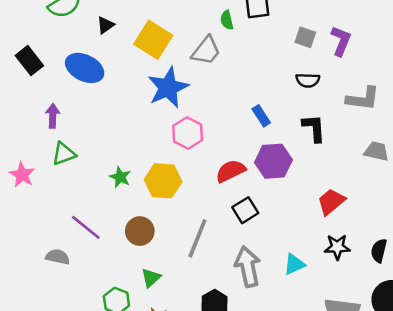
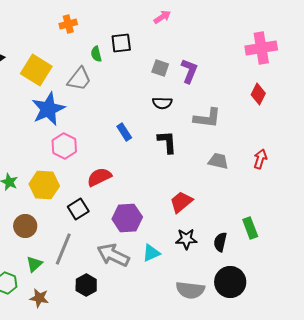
purple hexagon: (273, 161) -> (127, 218), moved
black square: (245, 210) -> (78, 209), moved
gray line: (197, 238) -> (63, 249), moved
gray arrow: (248, 267) -> (113, 255), turned -52

